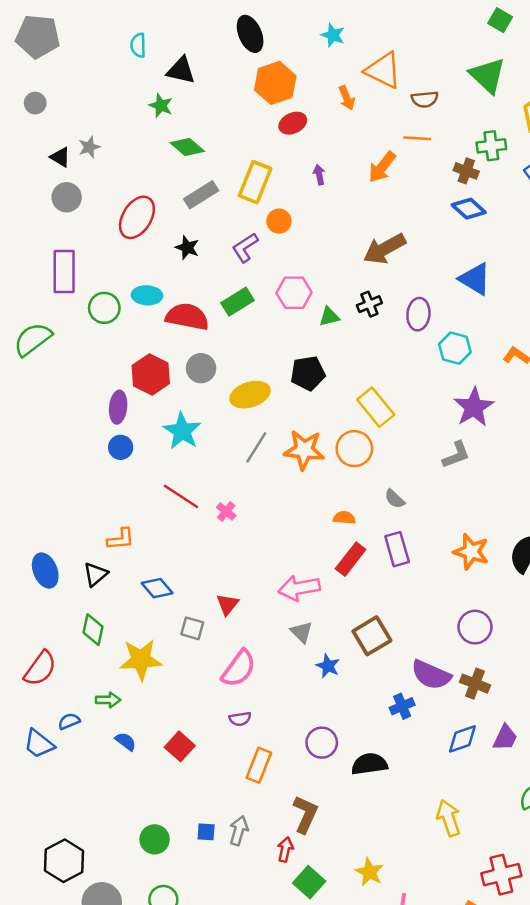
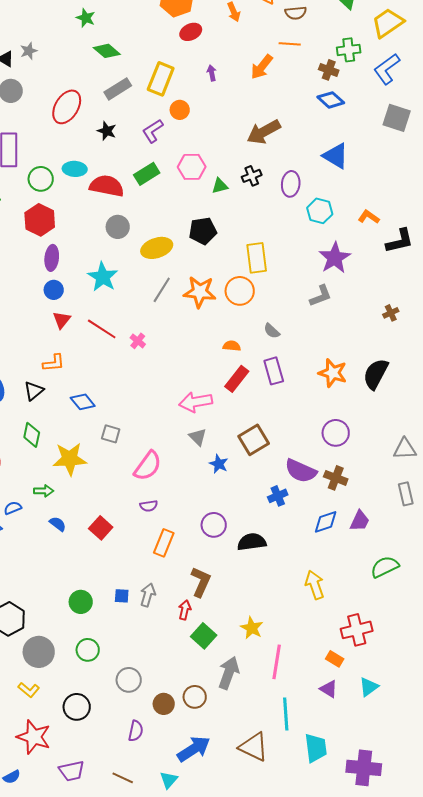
red hexagon: (151, 374) -> (40, 220), moved
yellow rectangle: (376, 407) -> (257, 258), turned 32
red triangle: (227, 604) -> (62, 320), moved

